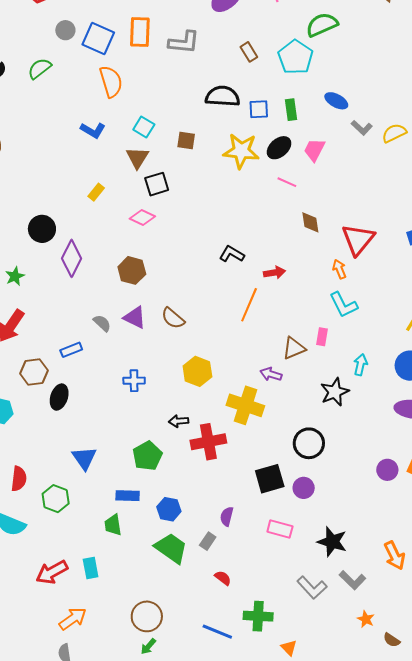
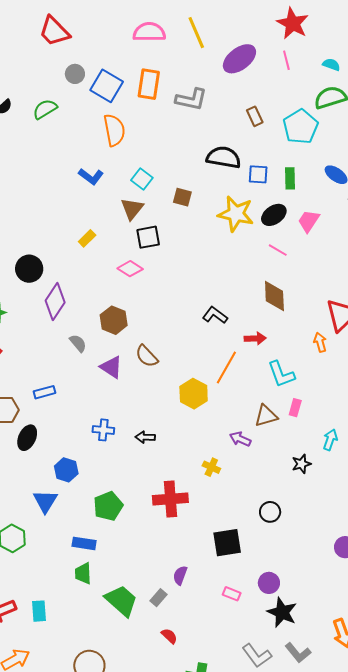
brown diamond: (310, 222) -> (274, 296), moved, size x1.4
cyan L-shape: (343, 305) -> (281, 374), moved
brown semicircle: (173, 318) -> (147, 356), moved
gray semicircle: (102, 323) -> (78, 343), moved
yellow hexagon: (197, 371) -> (194, 394), moved
black star: (335, 392) -> (301, 464), size x0.7
yellow cross: (245, 405) -> (211, 467), size x0.5
black arrow: (179, 421) -> (145, 437), moved
black circle: (309, 443) -> (270, 512), size x0.7
purple circle: (304, 488) -> (269, 583), moved
blue hexagon: (169, 509) -> (66, 470), moved
green trapezoid: (113, 525) -> (83, 573), moved
pink rectangle: (280, 529) -> (232, 594), size x0.7

